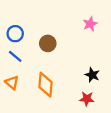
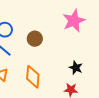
pink star: (90, 24) -> (74, 21), size x1.6

